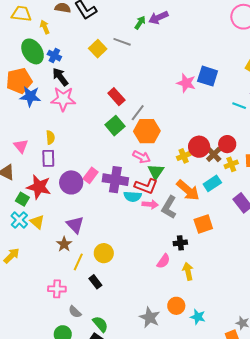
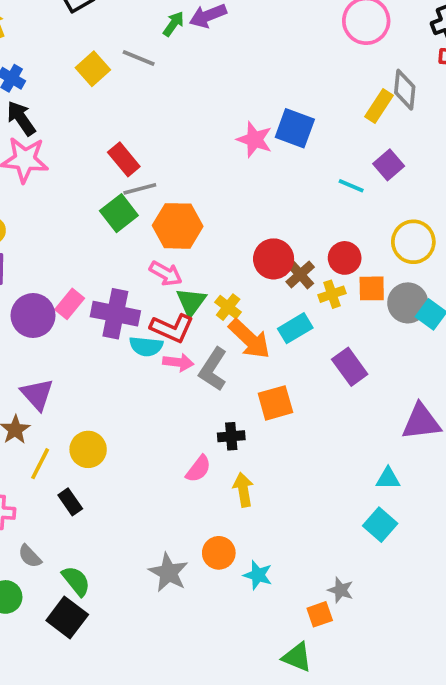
gray line: (138, 113) -> (140, 189), moved, turned 36
red circle: (227, 144) -> (345, 258), moved
yellow cross: (184, 156) -> (228, 307), moved, turned -32

